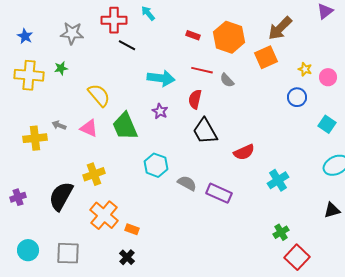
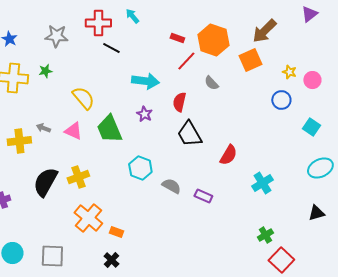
red line: (202, 70) -> (186, 61), moved, turned -60
red semicircle: (244, 152) -> (228, 155), turned -35
purple rectangle: (219, 193) -> (203, 196), size x0.7
black semicircle: (61, 196) -> (45, 182), moved

